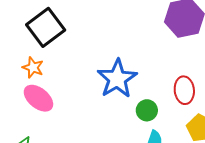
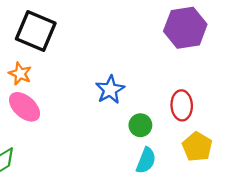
black square: (46, 27) -> (36, 31), turned -33
blue star: (117, 79) -> (110, 90), size x0.7

